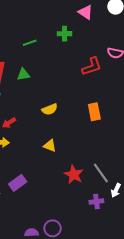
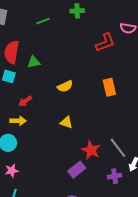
green triangle: (23, 74) -> (34, 62), moved
purple rectangle: (18, 183) -> (77, 170), moved

